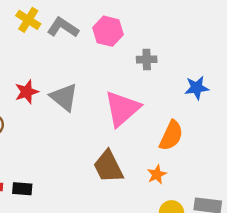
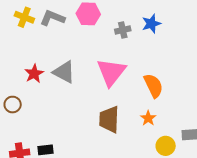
blue star: (197, 88) -> (151, 24), moved
orange semicircle: (171, 136) -> (153, 86), turned -40
brown trapezoid: (108, 167) -> (109, 119), turned 40

